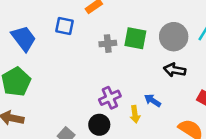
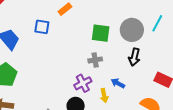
gray cross: (108, 44) -> (95, 60), moved
black arrow: (175, 70) -> (134, 57), turned -84

